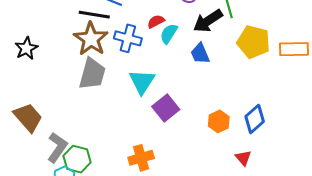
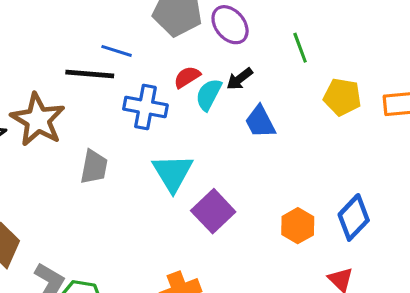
black arrow: (208, 21) -> (240, 79), moved, size x0.6
brown star: (91, 39) -> (38, 120), moved
yellow pentagon: (253, 42) -> (342, 97), size x0.7
gray trapezoid: (92, 74) -> (94, 167), size x0.7

